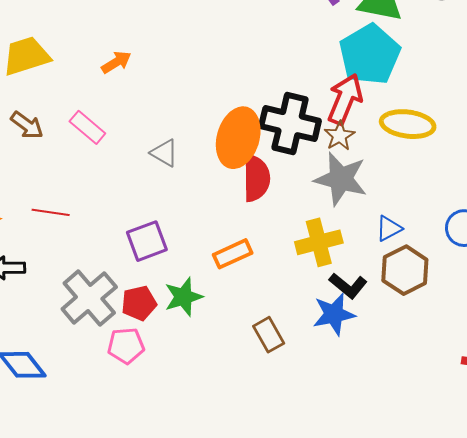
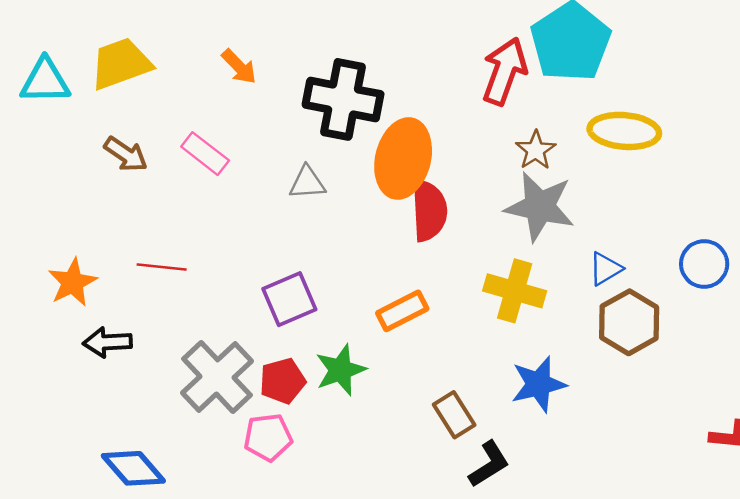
orange arrow: (116, 62) -> (239, 67), turned 80
red arrow: (345, 99) -> (505, 71), moved
black cross: (290, 124) -> (343, 99), moved
gray triangle: (164, 153) -> (307, 183), turned -32
yellow cross: (319, 242) -> (515, 291), turned 33
black L-shape: (348, 286) -> (489, 464), moved, turned -69

